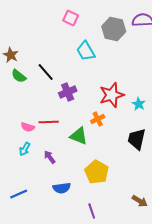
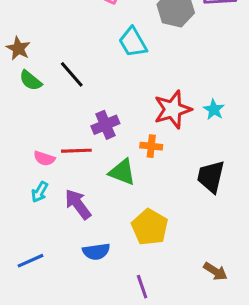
purple cross: (68, 92) -> (105, 125), moved
cyan star: (139, 104) -> (214, 109), moved
orange cross: (98, 119) -> (151, 146), turned 32
purple arrow: (50, 157) -> (78, 204), size x1.5

